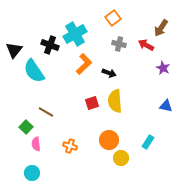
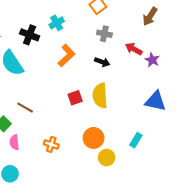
cyan cross: (75, 34) -> (57, 23), size x0.6
red arrow: (146, 45) -> (134, 49), moved
black arrow: (109, 73) -> (102, 62), moved
blue triangle: (166, 106) -> (155, 101), size x1.5

